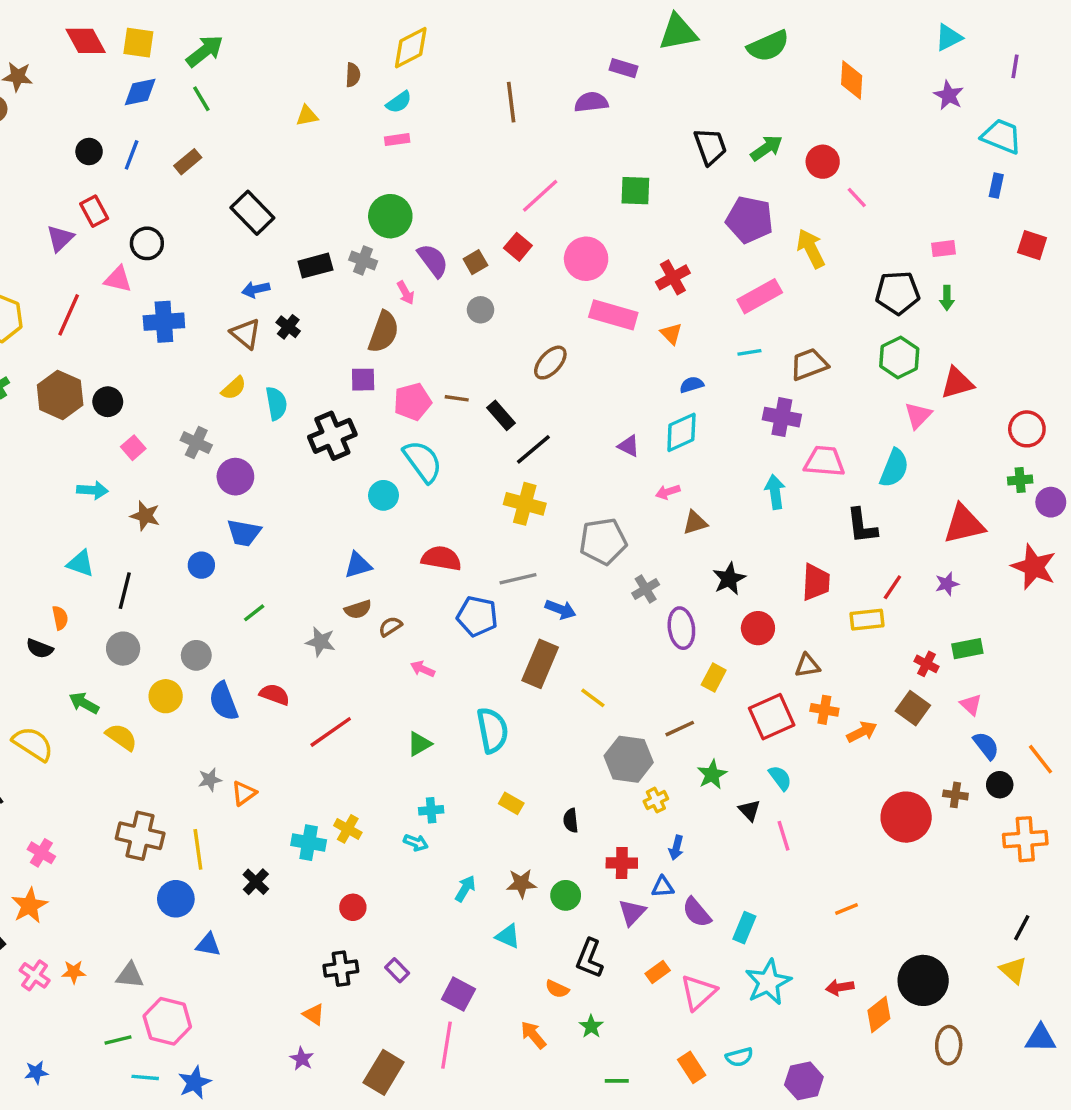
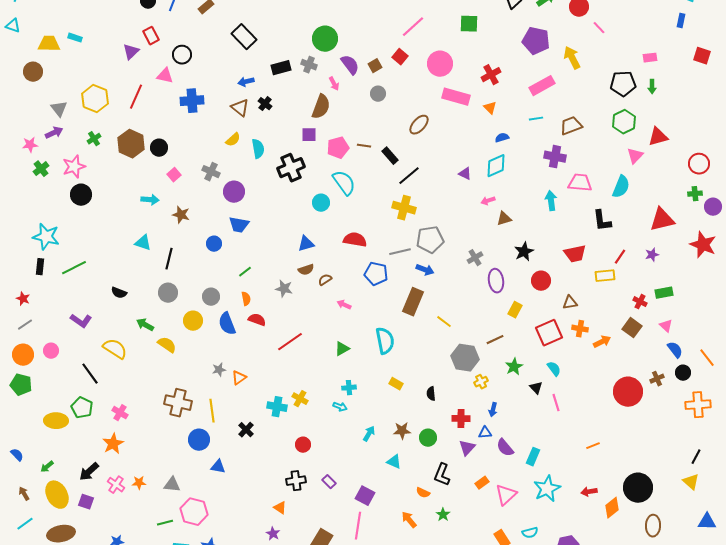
gray pentagon: (603, 541) -> (430, 240), moved
red trapezoid: (816, 582) -> (575, 254), turned 75
orange semicircle: (60, 618) -> (246, 299), moved
brown cross: (955, 795) -> (657, 379), turned -32

